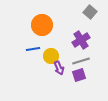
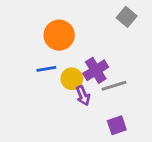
purple cross: (81, 40) -> (96, 70), moved
purple square: (79, 75) -> (117, 125), moved

